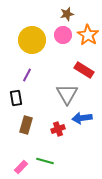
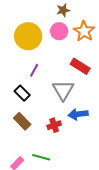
purple line: (27, 75) -> (34, 70), moved
black rectangle: (16, 98) -> (22, 93), moved, turned -35
brown rectangle: (26, 125) -> (22, 121), turned -60

